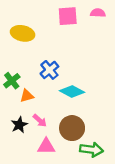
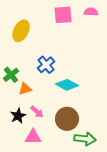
yellow ellipse: (23, 33) -> (21, 31), turned -75
pink triangle: (46, 146) -> (33, 137), moved

